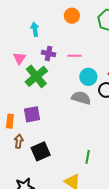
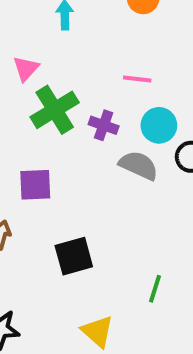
purple cross: (49, 53) -> (104, 125), moved
black square: (41, 151) -> (74, 256), moved
green line: (88, 157) -> (155, 289), moved

